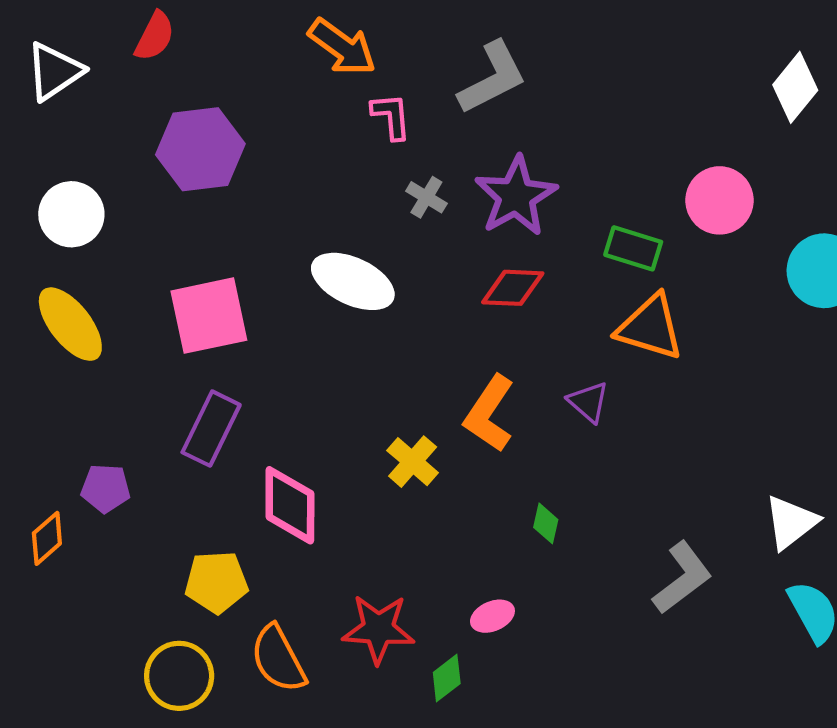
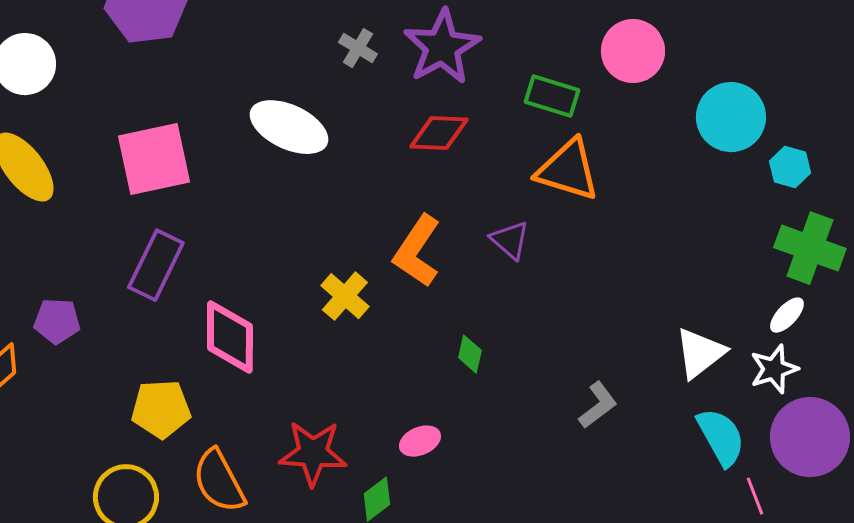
gray L-shape: (682, 578) -> (598, 405), size x0.7

